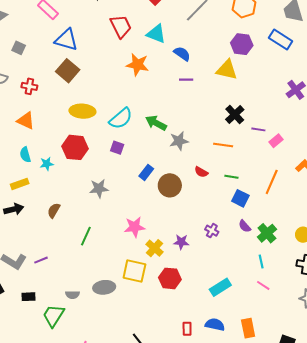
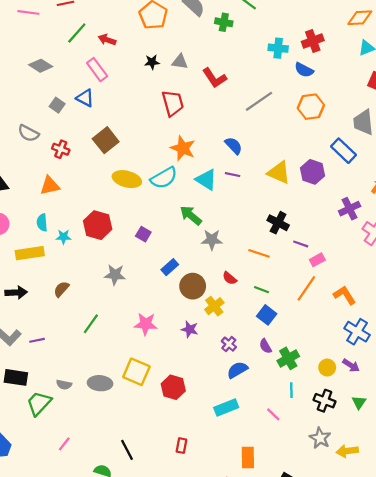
cyan triangle: (156, 34) -> (206, 180), moved
blue triangle: (66, 40) -> (85, 98), moved, size x0.7
purple hexagon: (242, 44) -> (312, 172), moved
yellow ellipse: (82, 111) -> (127, 179), moved
black cross: (235, 114) -> (278, 223), turned -30
cyan semicircle: (121, 118) -> (164, 178), moved
orange triangle: (26, 121) -> (50, 186), turned -48
orange line: (272, 182) -> (306, 288), moved
yellow rectangle: (20, 184) -> (30, 253), size x1.4
black arrow: (14, 209) -> (16, 293), moved
purple star: (181, 242) -> (190, 329), moved
yellow cross: (155, 248) -> (214, 306), moved
cyan line: (261, 261) -> (291, 390), moved
black rectangle: (29, 297) -> (16, 377), size x1.5
blue semicircle: (215, 325) -> (237, 370), moved, turned -54

